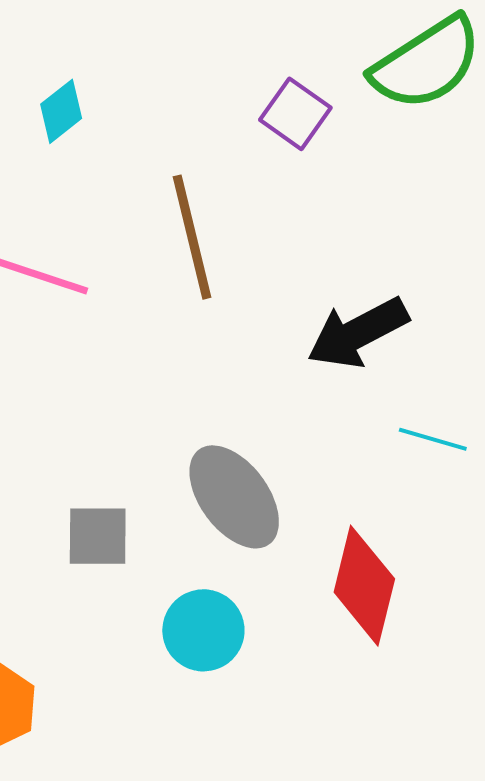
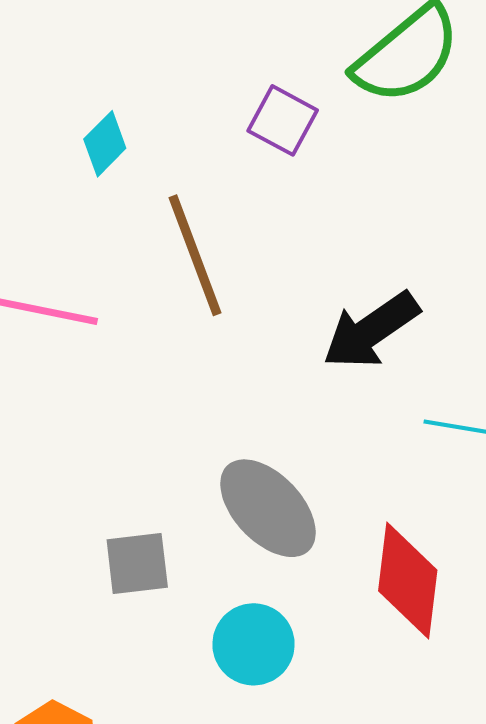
cyan diamond: (61, 111) -> (105, 144), moved

